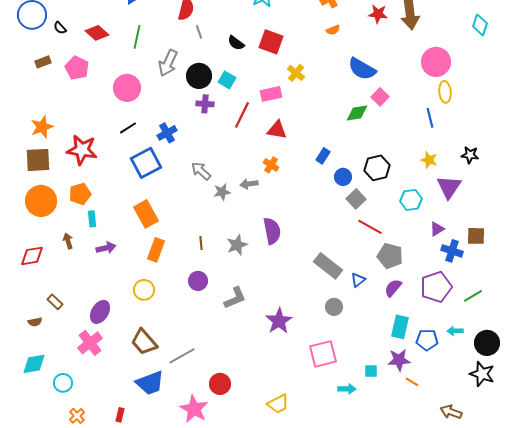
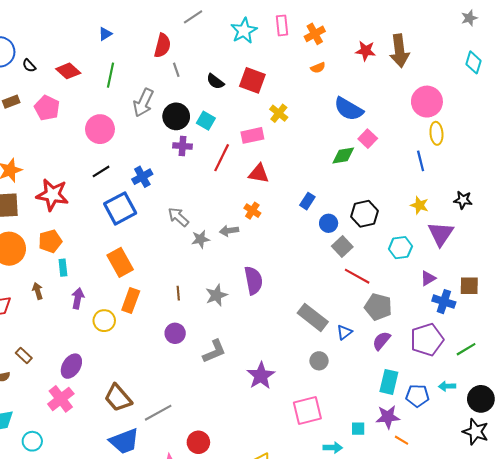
purple arrow: (106, 248) -> (78, 298), turned -66
yellow circle: (144, 290) -> (104, 321), moved

